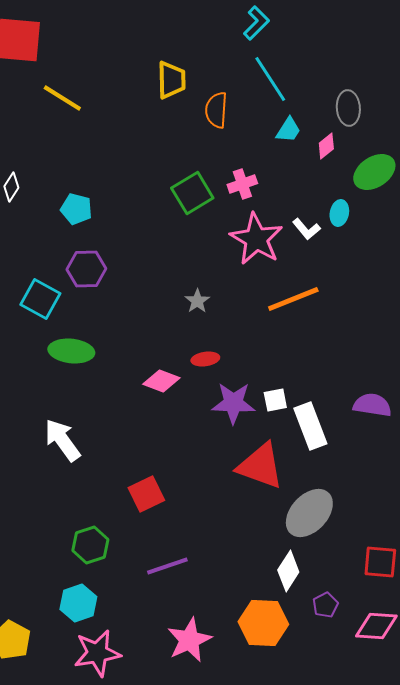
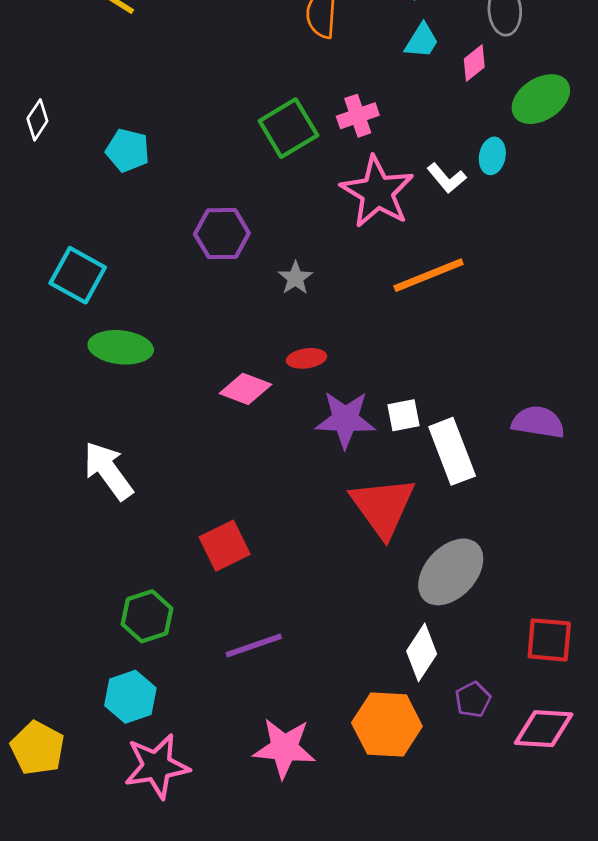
purple hexagon: (86, 269) -> (222, 234), moved
red triangle: (260, 466) -> (383, 507), turned 34
pink star: (189, 640) -> (284, 748), turned 30

